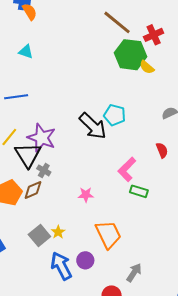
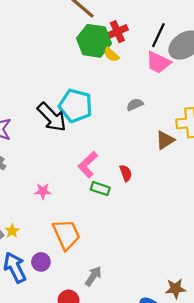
red cross: (154, 35) -> (117, 32), moved
cyan pentagon: (115, 115) -> (76, 106), size x1.4
red semicircle: (162, 150) -> (126, 173), moved

